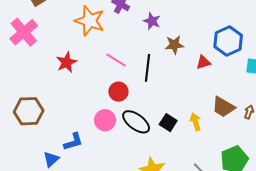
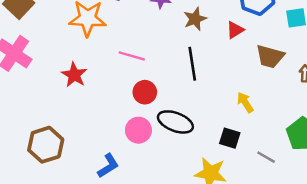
black line: (147, 68) -> (192, 64), moved
brown trapezoid: (223, 107) -> (270, 57), moved
black square: (168, 123) -> (230, 138), moved

